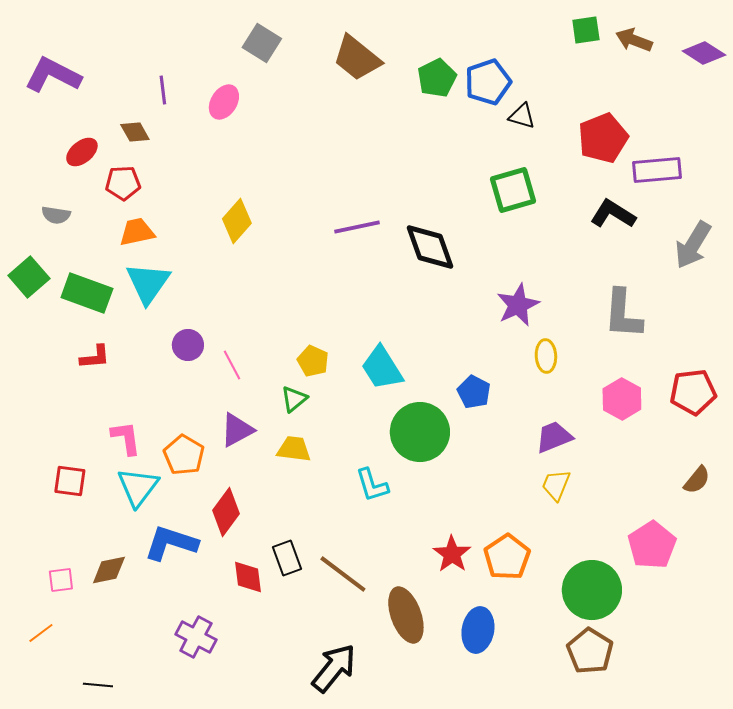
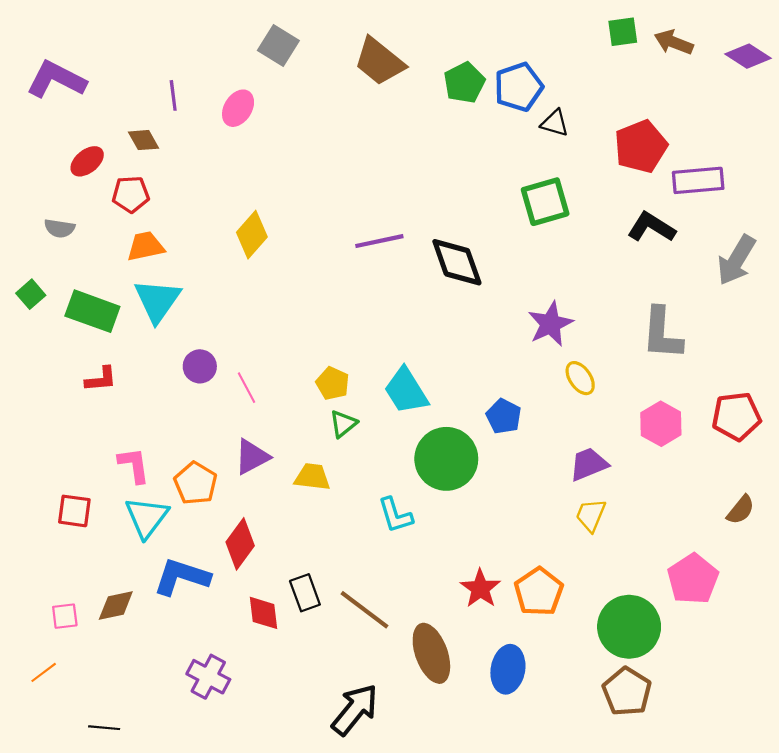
green square: (29, 277) -> (31, 294), size x0.7
yellow ellipse: (546, 356) -> (580, 378), turned -32
green triangle: (294, 399) -> (343, 424), moved

